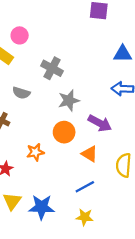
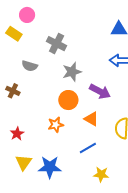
orange star: (35, 152) -> (56, 125), moved
yellow star: (85, 217) -> (101, 174), moved

